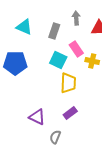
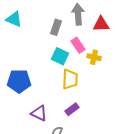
gray arrow: (76, 18) -> (78, 14), size x1.5
cyan triangle: (24, 27) -> (14, 19), moved
blue pentagon: (15, 63) -> (19, 81), moved

